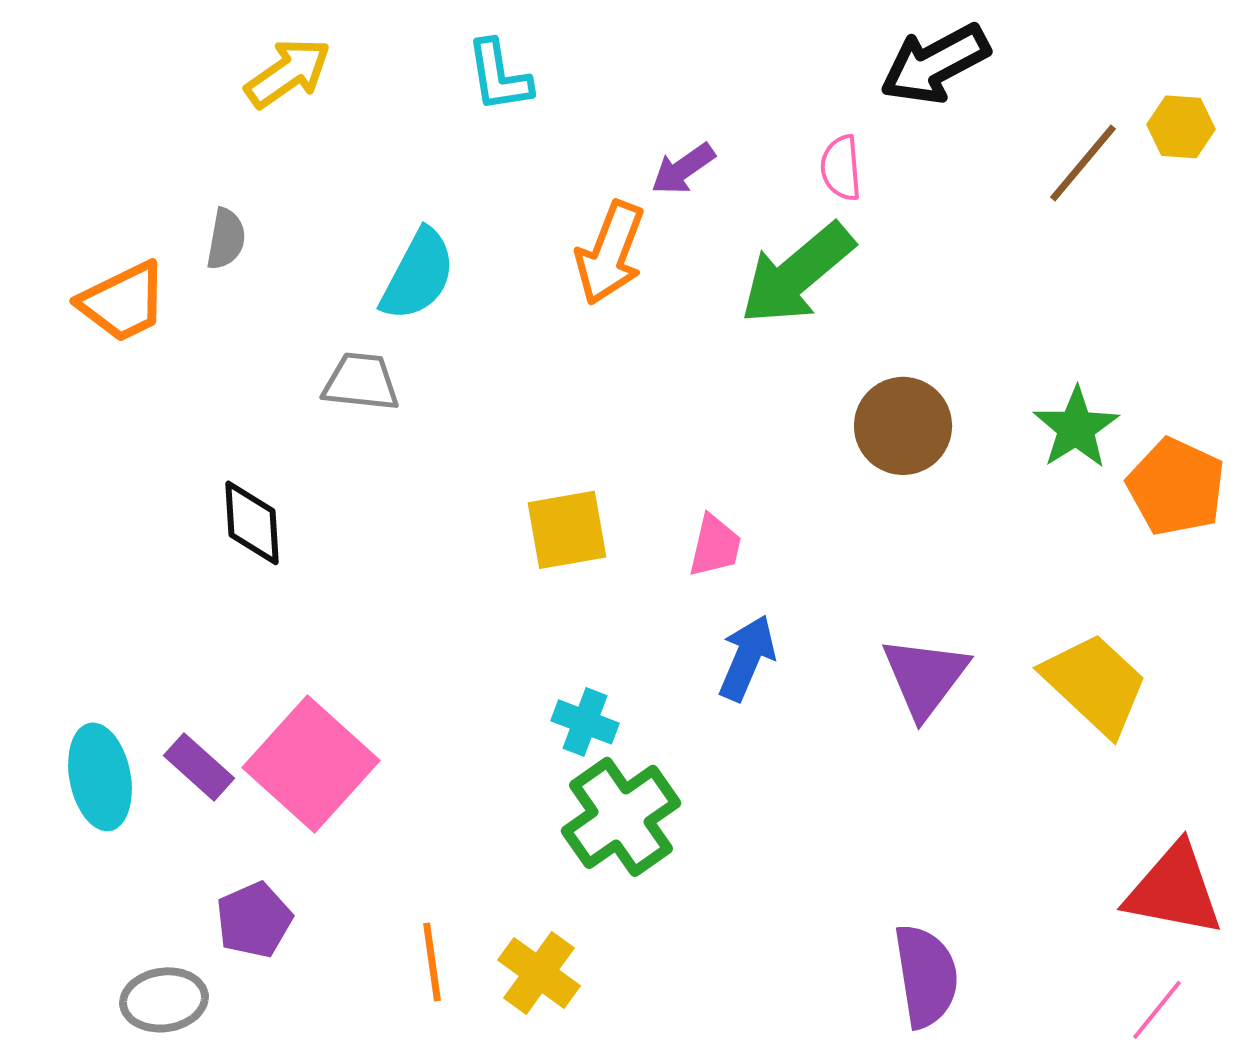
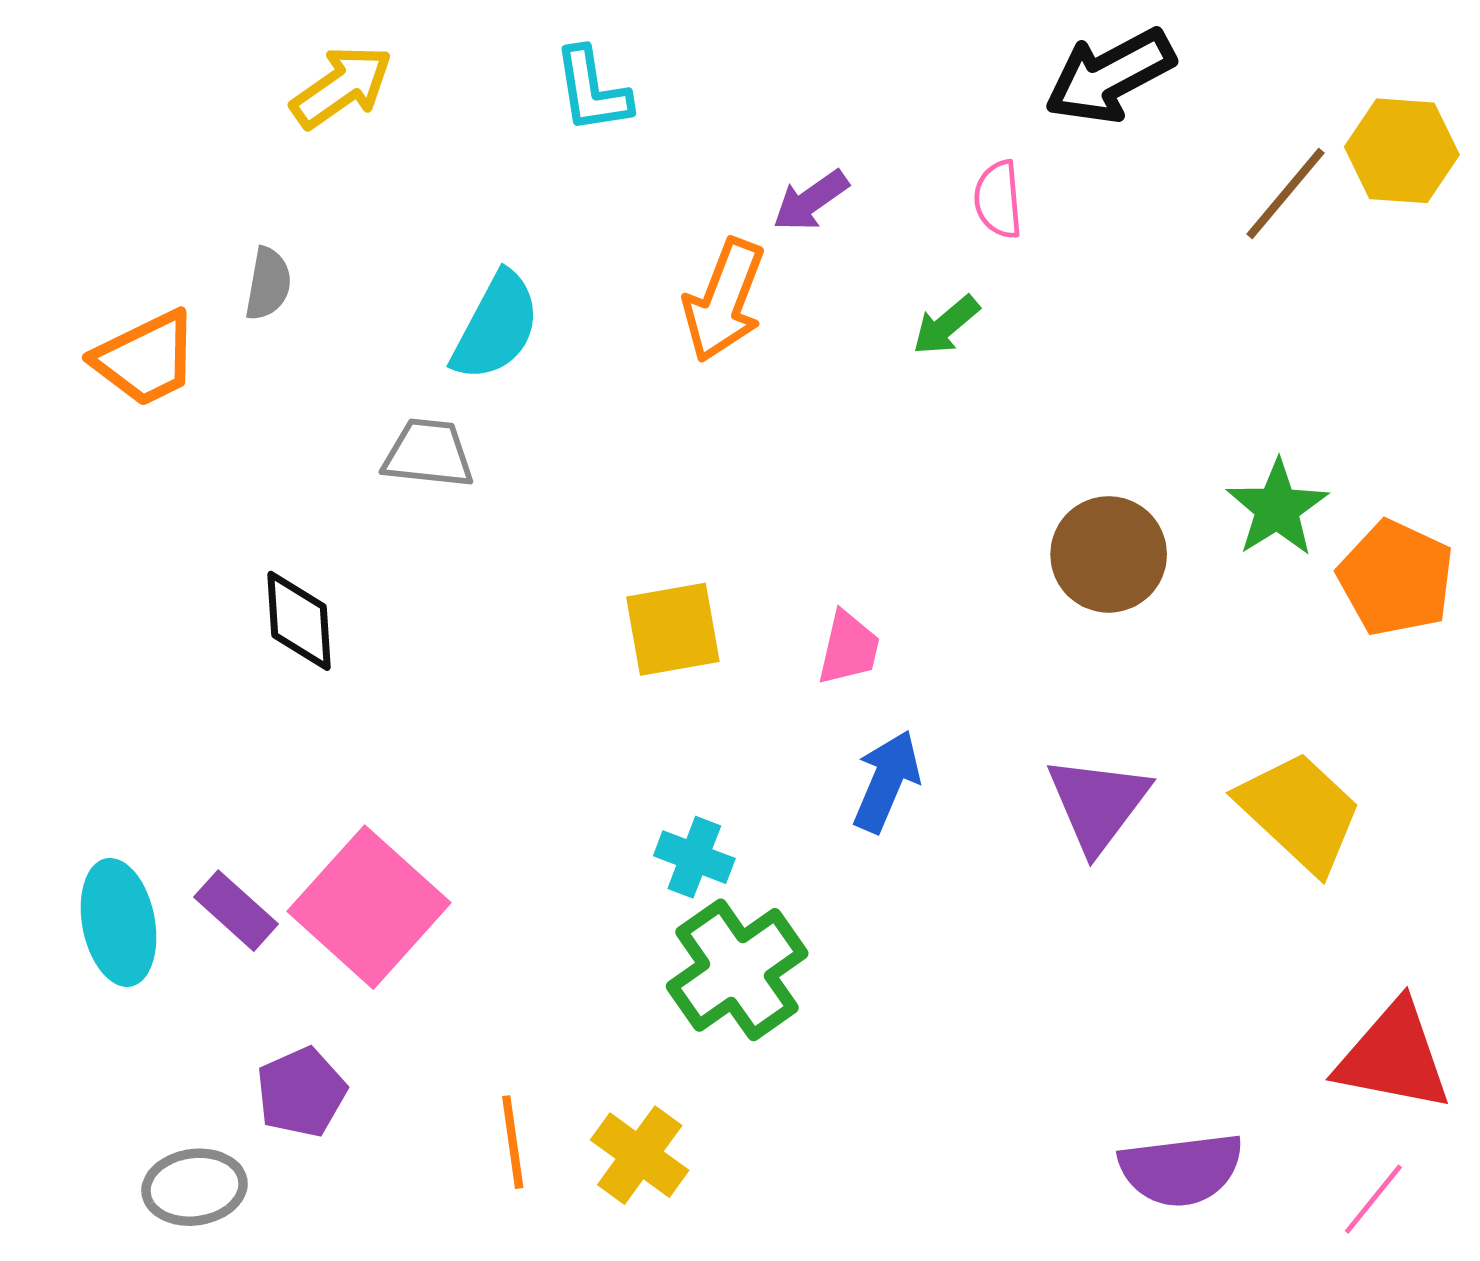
yellow hexagon: (1181, 127) -> (1402, 151), size x1.4
green arrow: (797, 274) -> (946, 325), size x0.5
brown circle: (903, 426) -> (1109, 554), moved
purple semicircle: (926, 976) -> (1181, 1169), moved, turned 92

